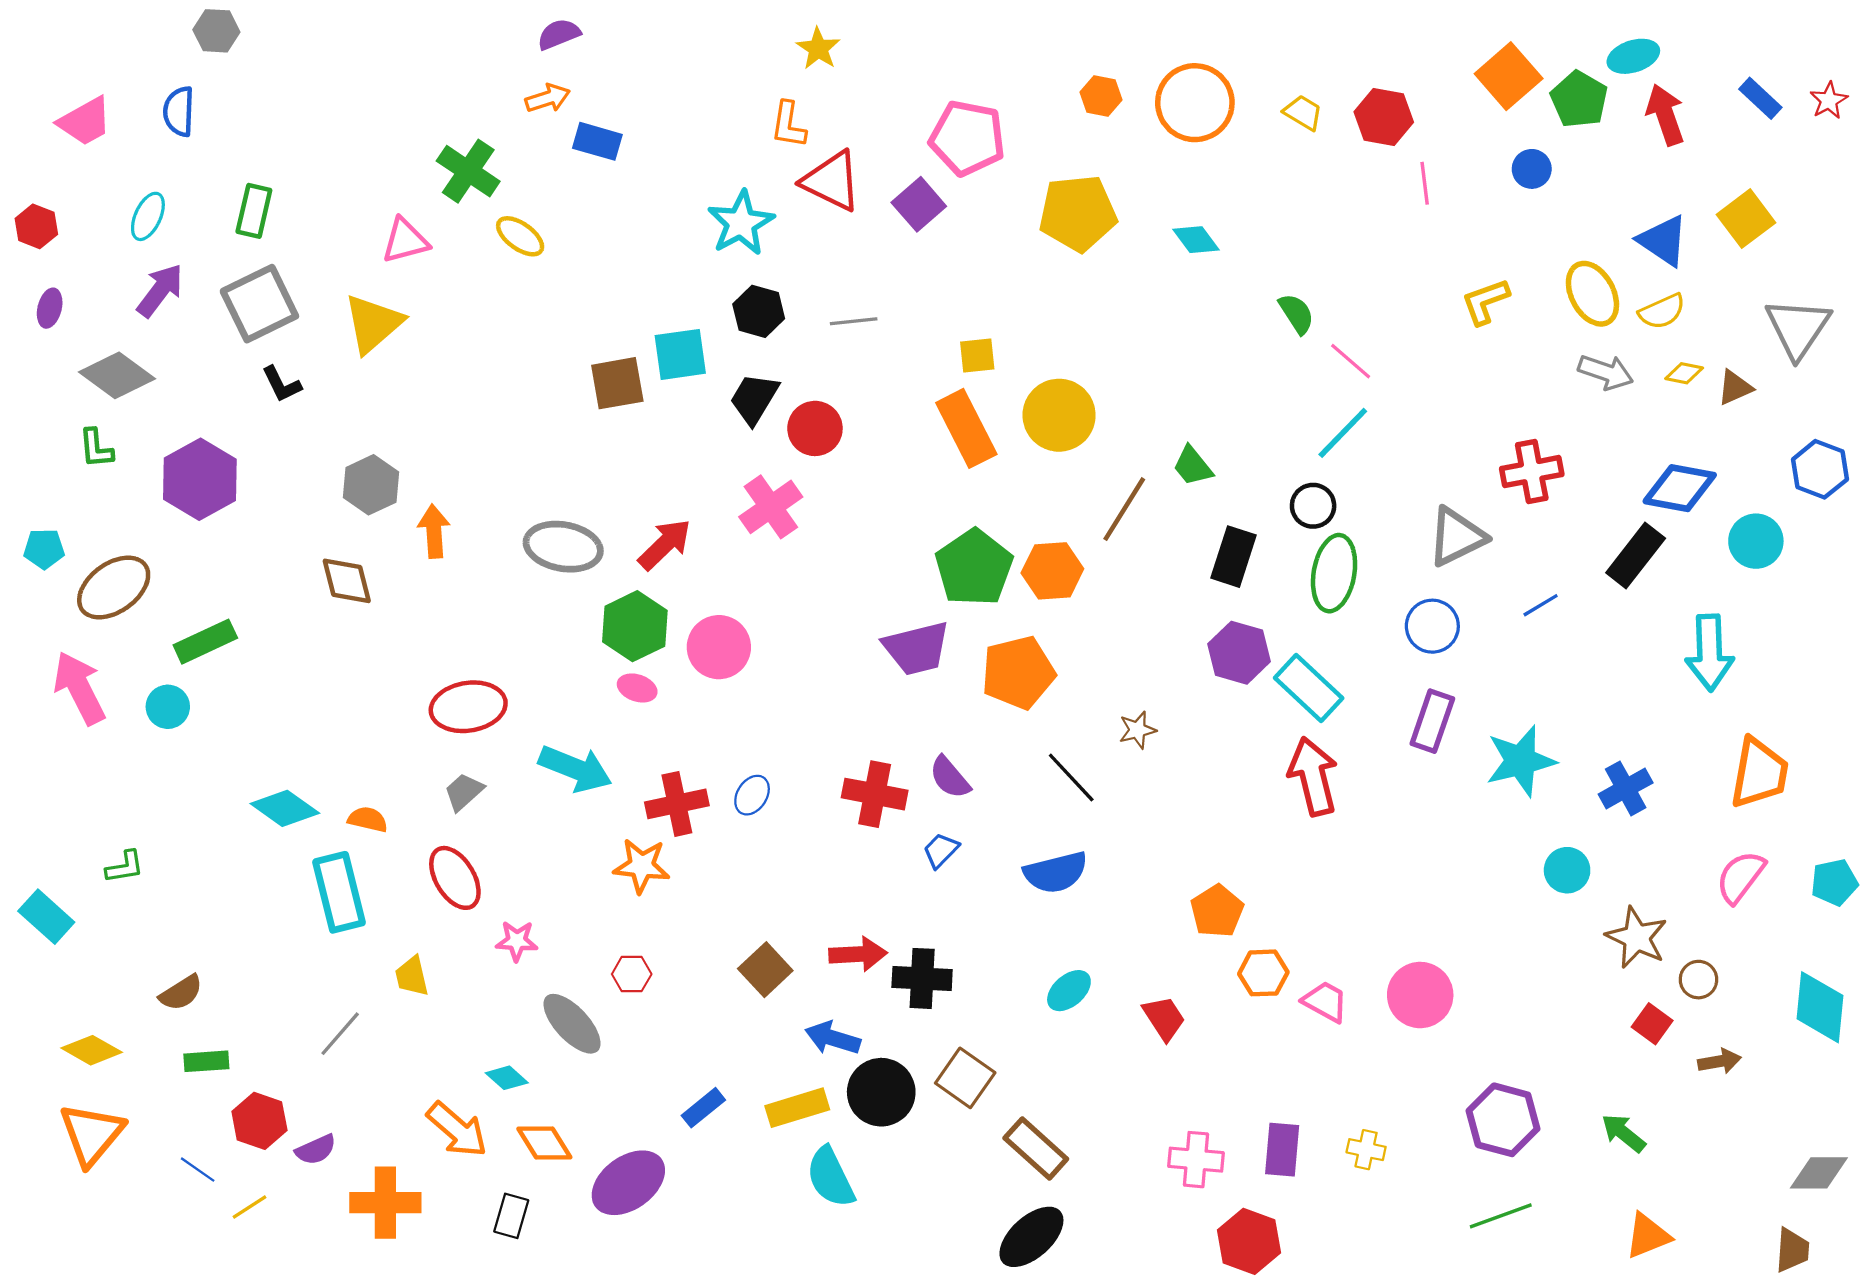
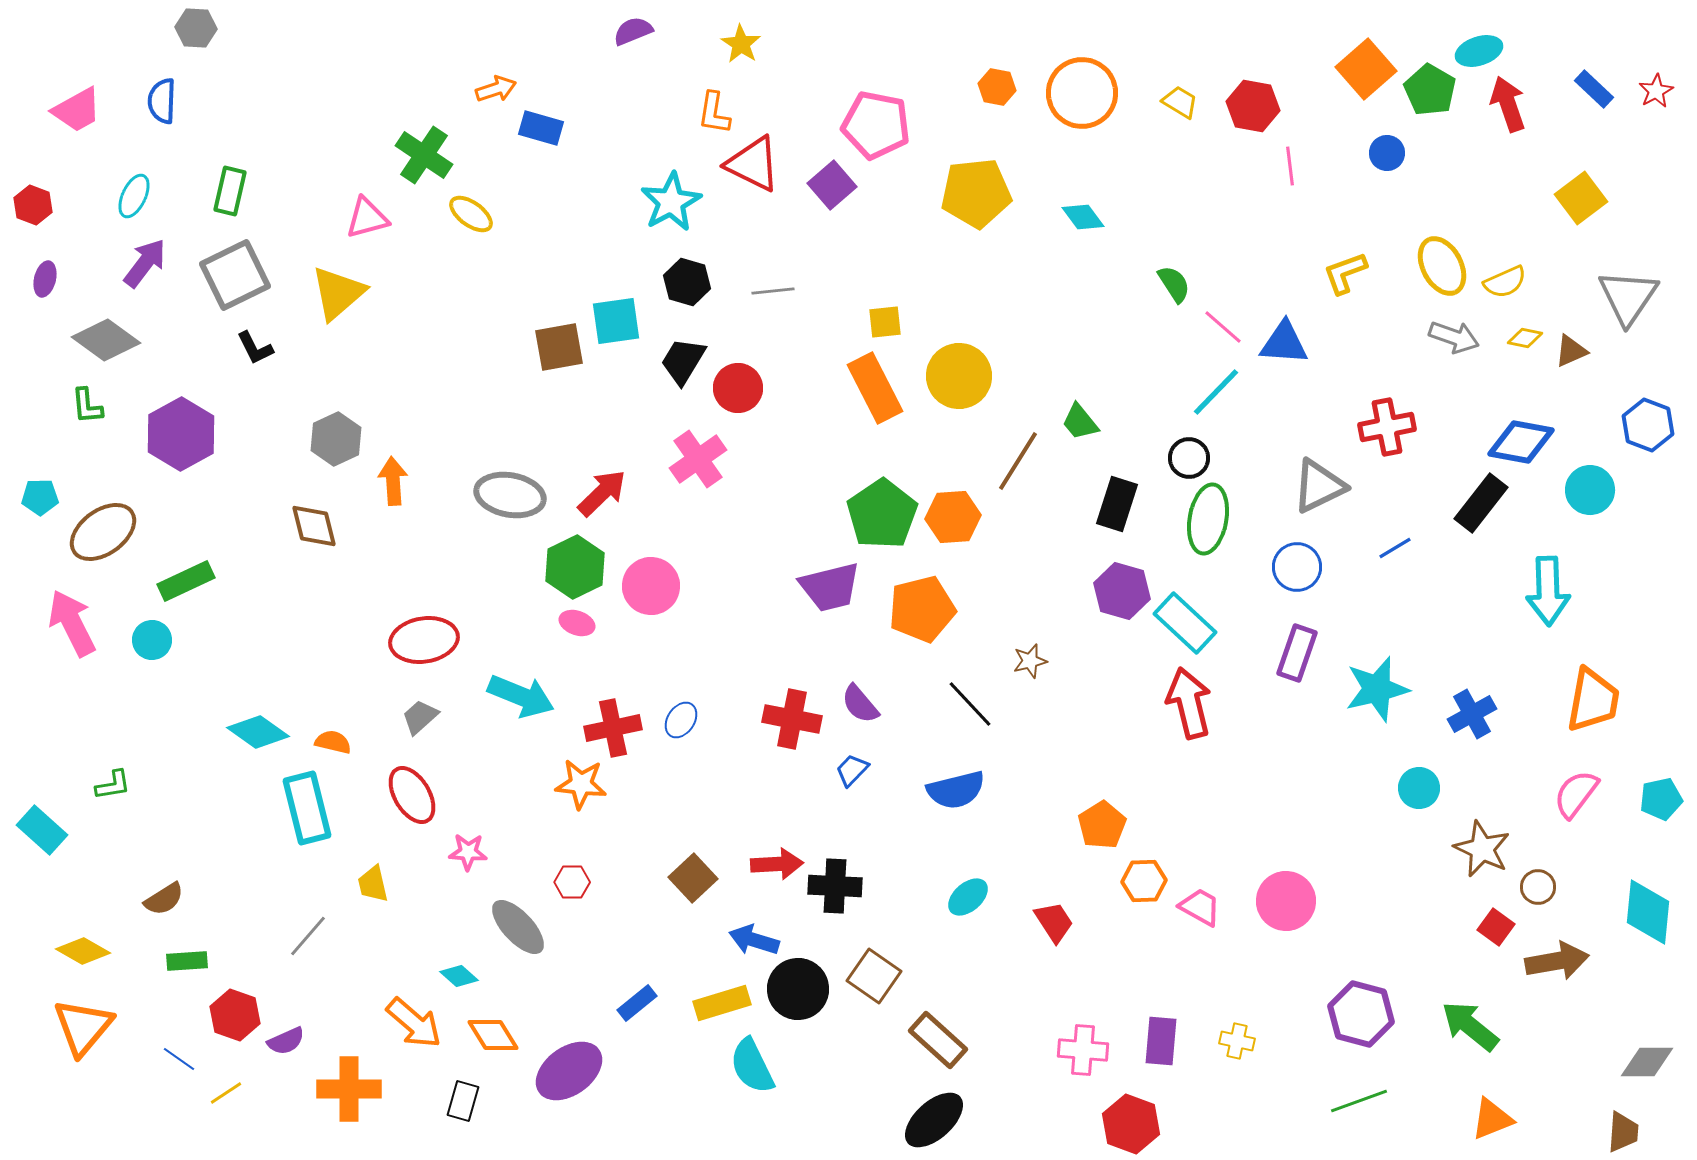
purple semicircle: (559, 34) -> (633, 31), moved
blue triangle: (1663, 241) -> (1284, 343), moved, turned -30
brown arrow: (1719, 1061) -> (1557, 961), size x1.6
green arrow: (1623, 1133) -> (1470, 1026), size x1.4

